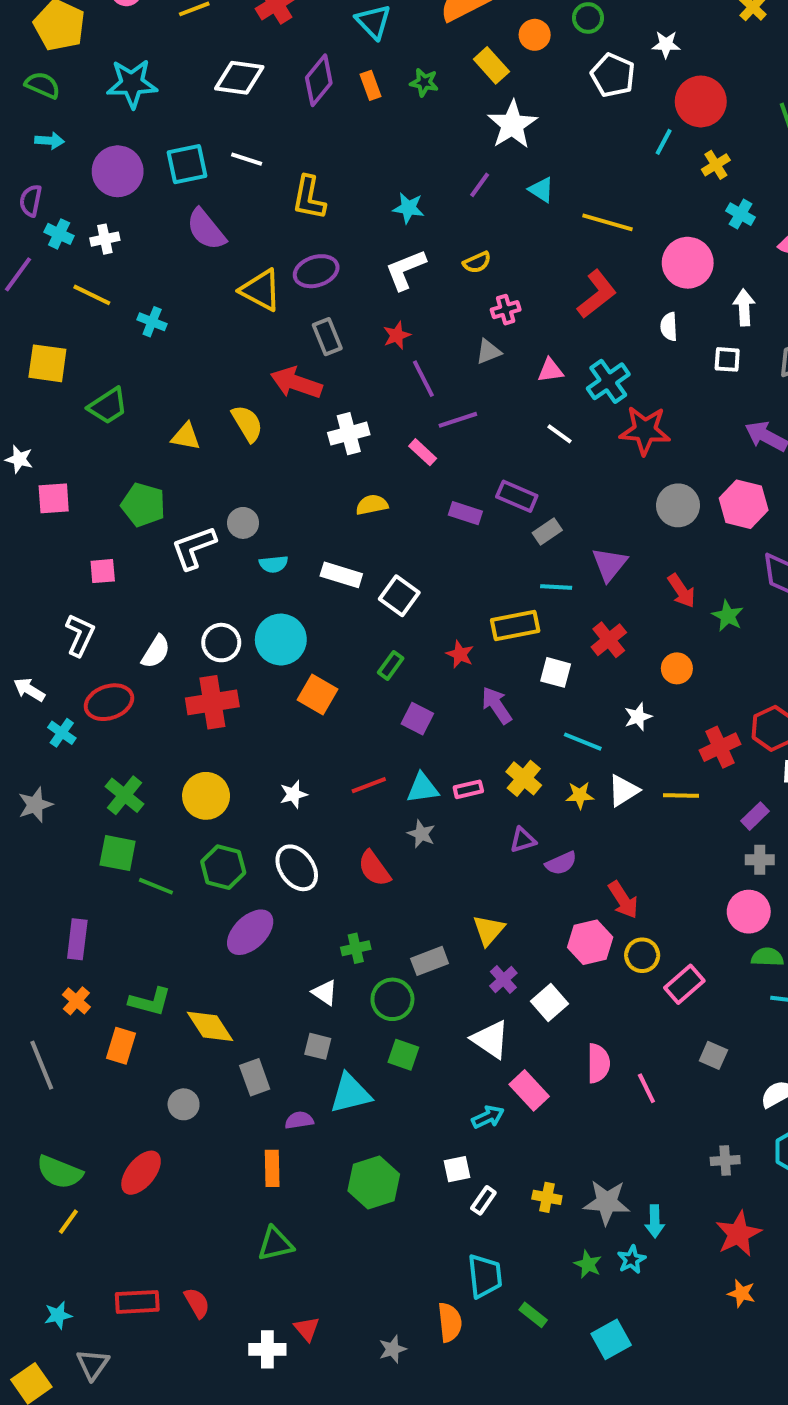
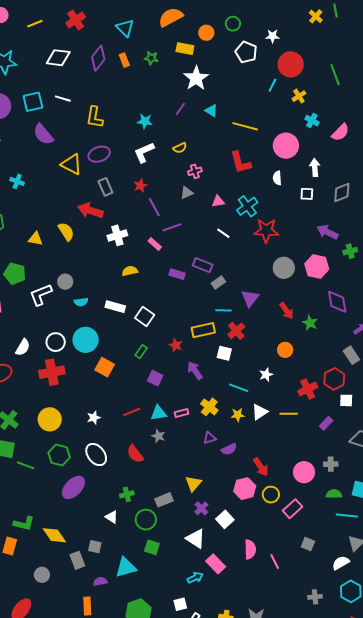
yellow rectangle: (491, 65) -> (185, 49), turned -36
red L-shape: (597, 294) -> (241, 162), turned 115
red cross: (609, 640) -> (236, 331), moved
gray cross: (760, 860) -> (331, 464), moved
pink circle: (749, 912) -> (304, 472), moved
gray square: (318, 1046) -> (95, 547), moved

